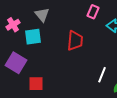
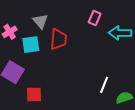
red trapezoid: (75, 41) -> (58, 39), moved

